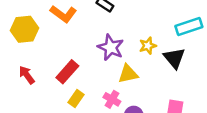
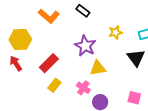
yellow hexagon: (25, 29) -> (20, 40), moved
yellow star: (148, 46) -> (115, 32), moved

